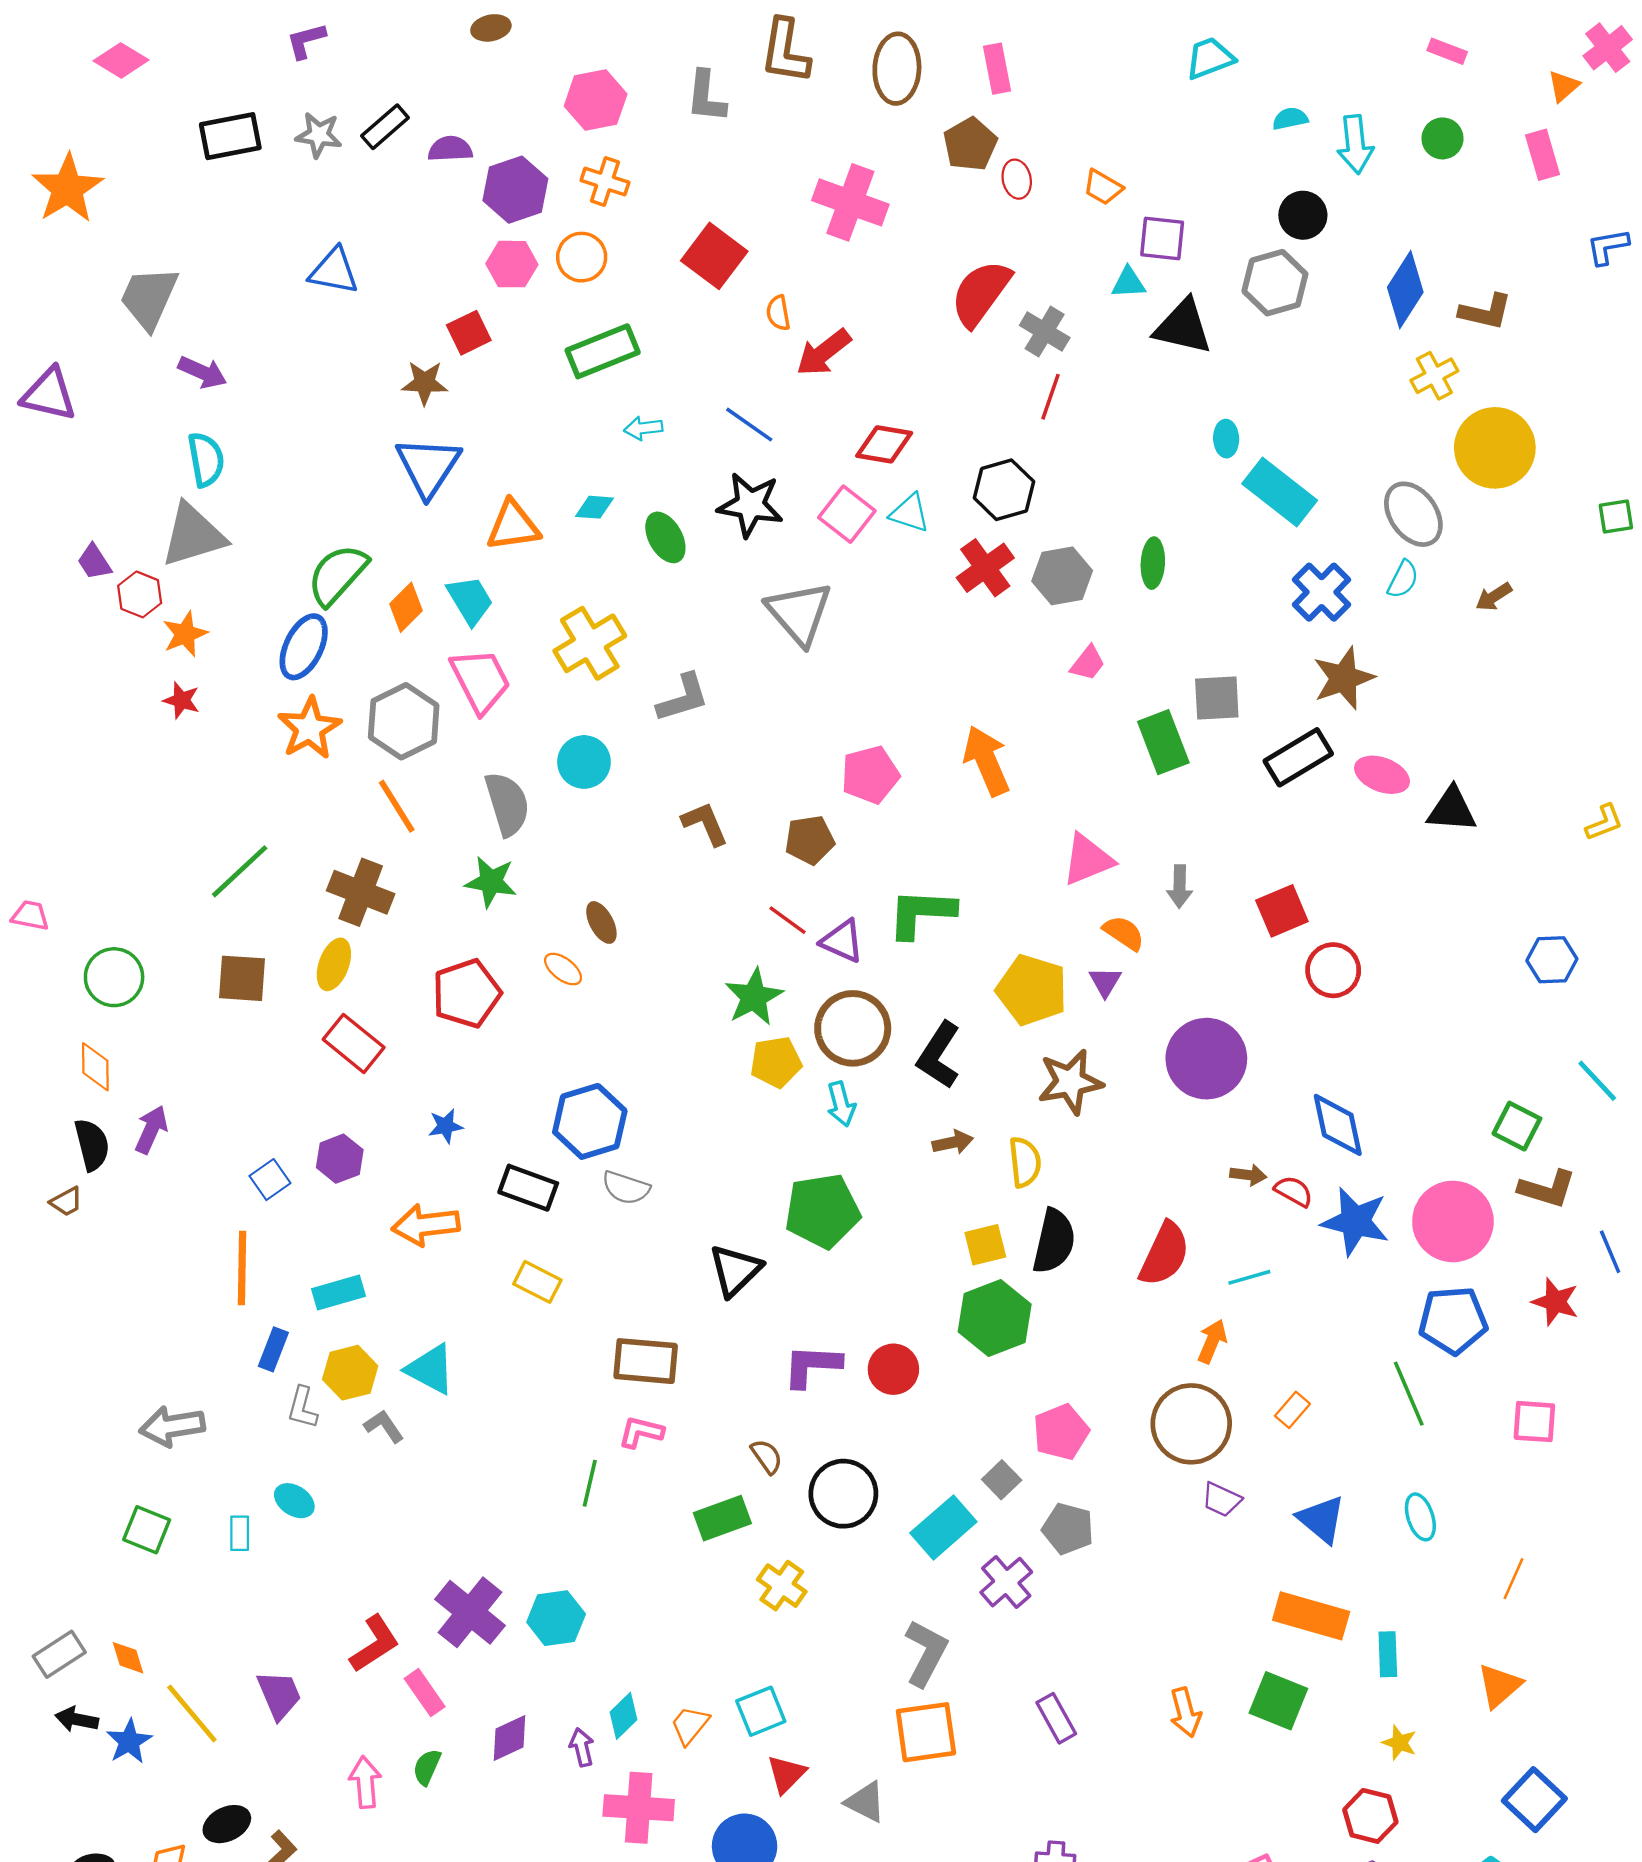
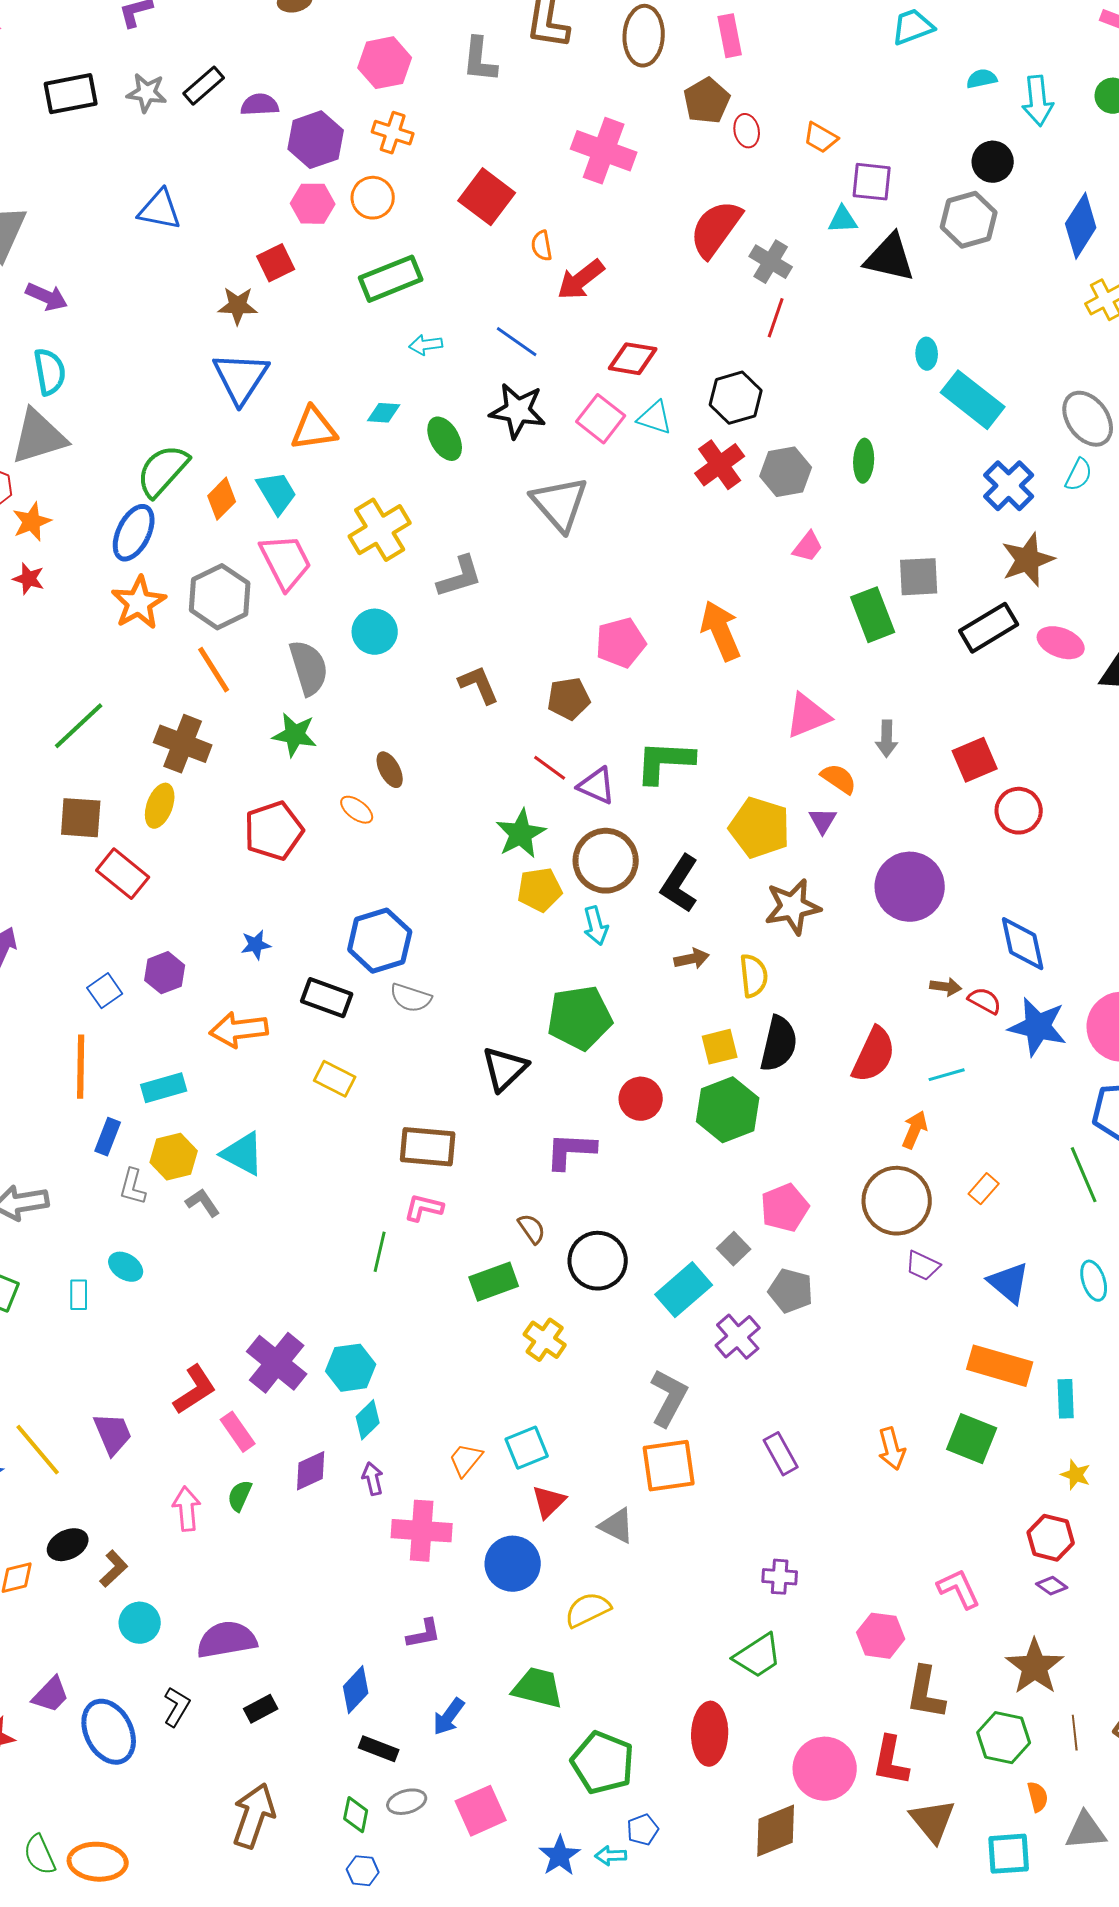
red rectangle: (354, 1043) -> (123, 874), moved
red circle: (893, 1369) -> (641, 1099), moved
cyan diamond: (624, 1716) -> (368, 1420), moved

